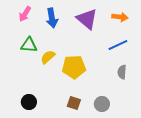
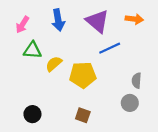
pink arrow: (25, 14) -> (22, 25), moved
blue line: (118, 45) -> (110, 48), moved
gray circle: (102, 104) -> (130, 103), moved

